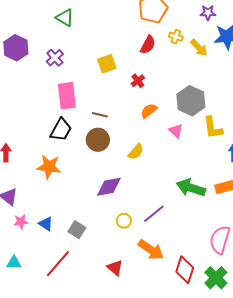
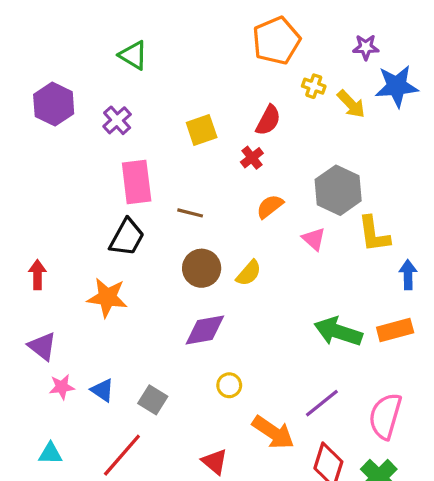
red semicircle: (148, 45) -> (268, 120), moved
brown circle: (98, 140) -> (202, 268), moved
purple line: (154, 214) -> (322, 403), moved

